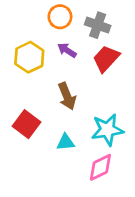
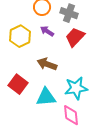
brown arrow: (67, 96) -> (47, 64), turned 132
cyan triangle: (66, 142) -> (46, 97), size x1.5
pink diamond: (100, 167) -> (71, 115), turned -70

